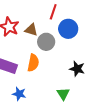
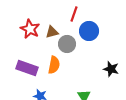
brown triangle: (31, 30) -> (52, 32), turned -32
black star: (77, 69) -> (111, 69), moved

